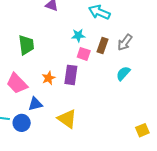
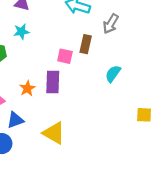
cyan star: (78, 35) -> (21, 32), moved
gray arrow: (125, 42) -> (111, 24), moved
yellow square: (142, 130) -> (144, 115), moved, turned 32

